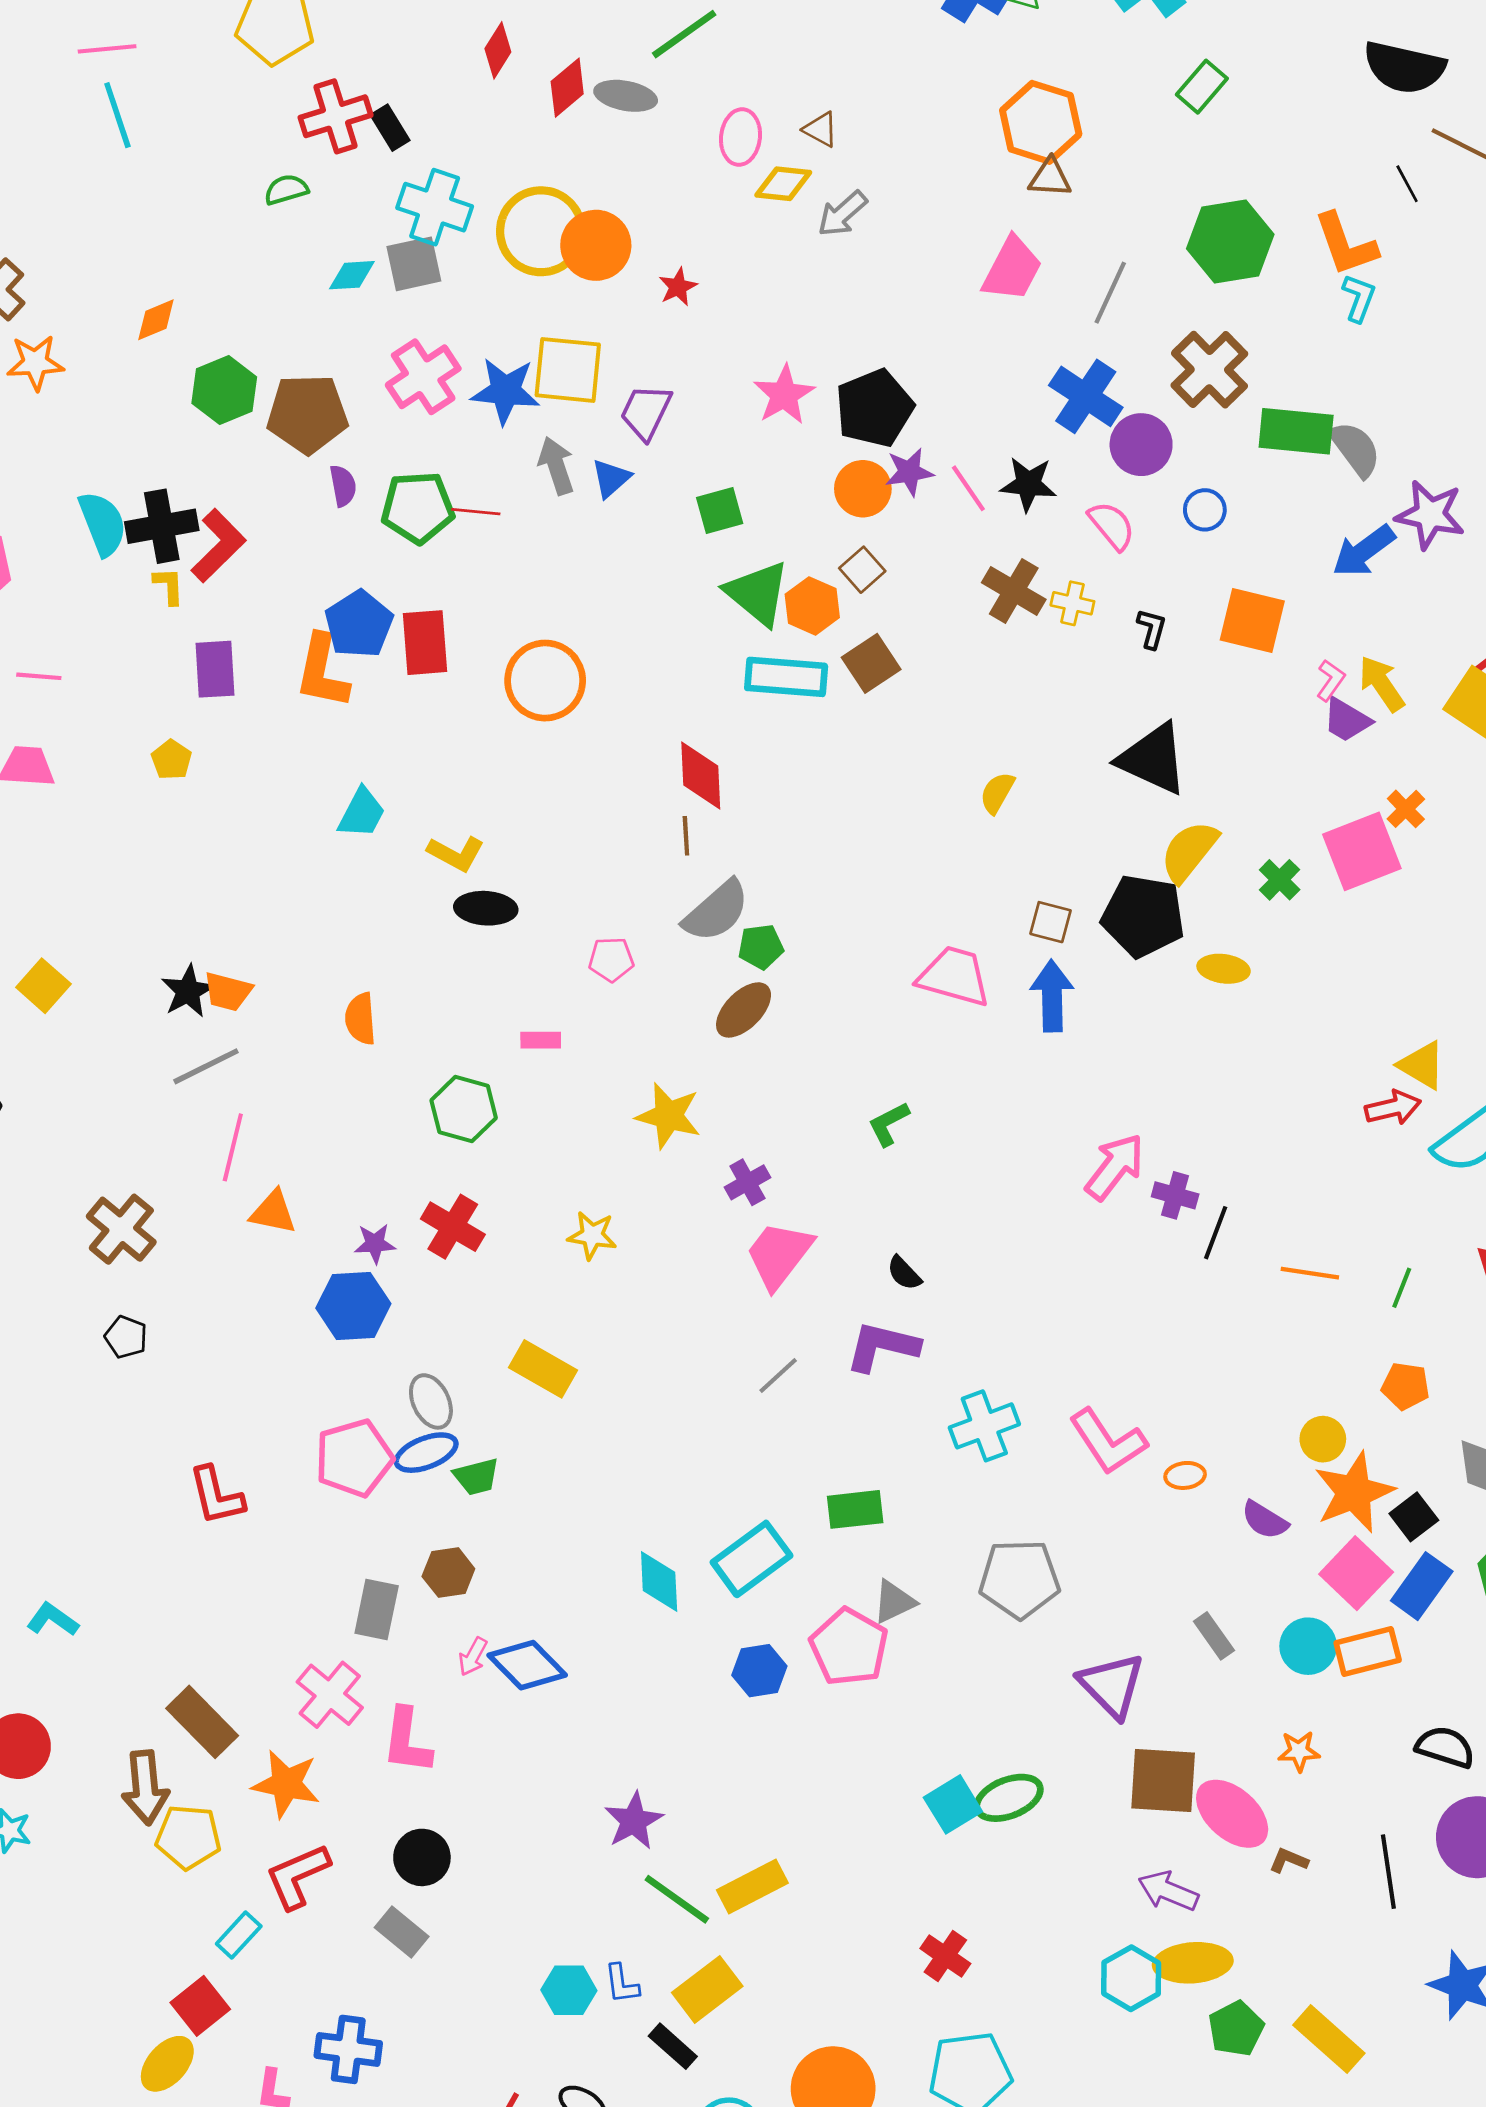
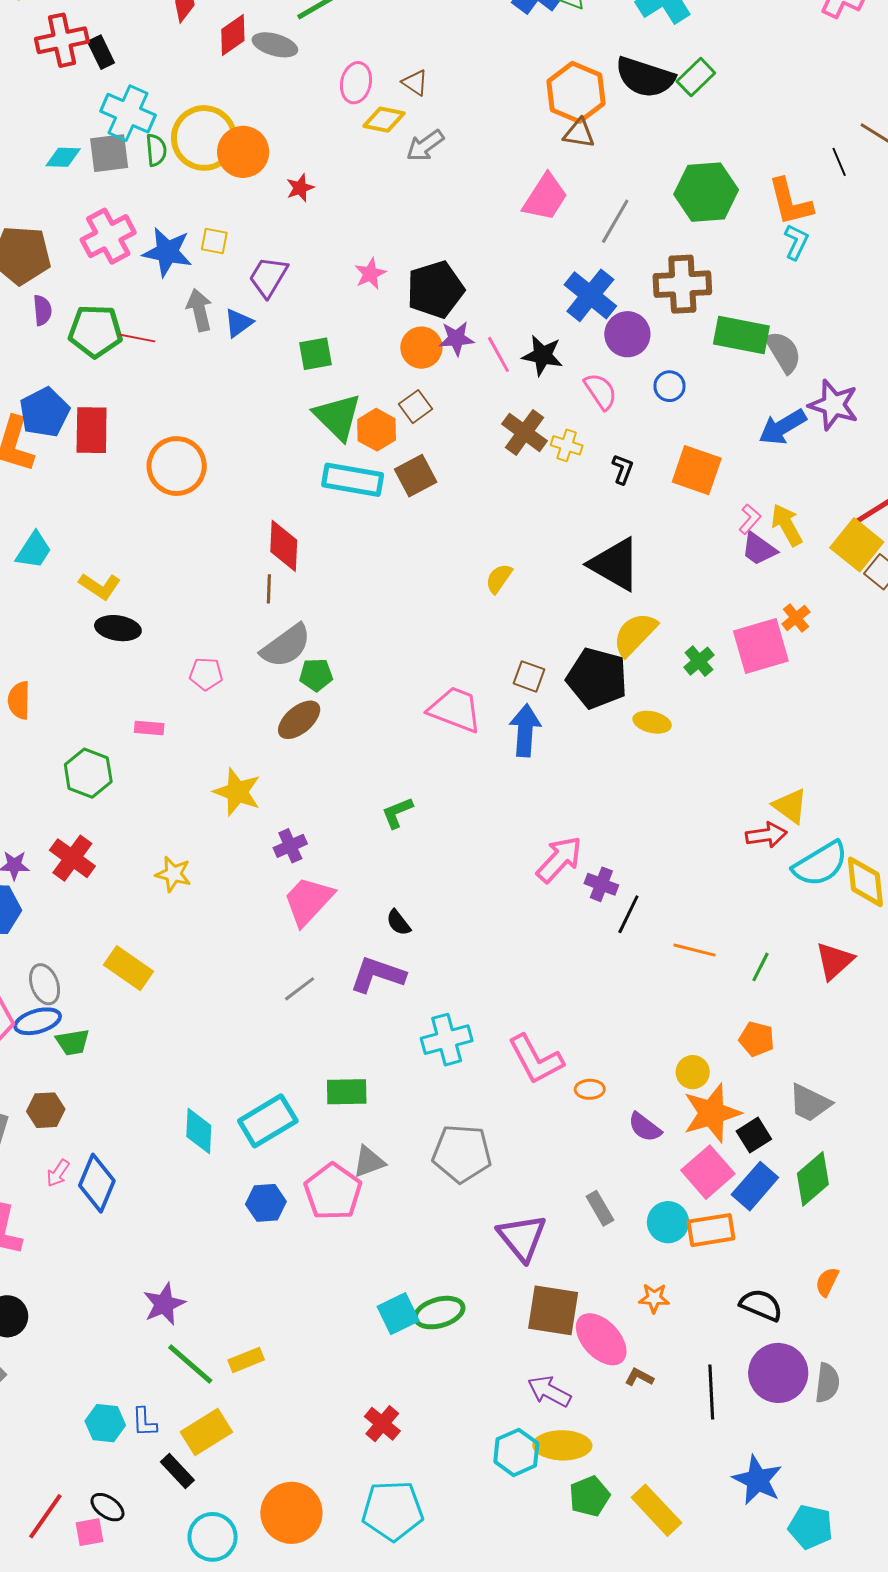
black semicircle: (1404, 67) -> (645, 77), moved
green semicircle: (286, 190) -> (156, 150), moved, turned 96
yellow square: (568, 370) -> (214, 241), size x0.5
brown cross: (1209, 370) -> (682, 284), turned 36
pink star: (784, 395) -> (370, 274), size x0.7
blue diamond: (527, 1665) -> (97, 1183), turned 62
yellow rectangle: (752, 1887) -> (246, 1360), size x0.7

